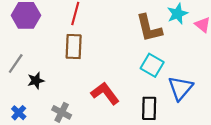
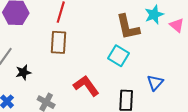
cyan square: (152, 65) -> (118, 56), moved
blue triangle: (180, 88) -> (155, 83), size x0.7

